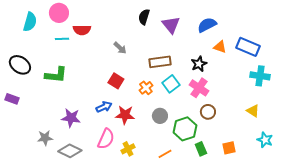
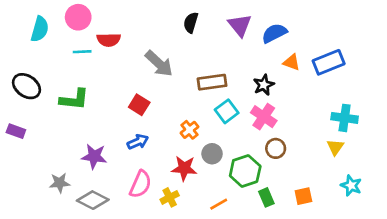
purple triangle: (171, 25) -> (240, 25), moved
blue rectangle: (248, 47) -> (329, 62), turned -45
gray arrow: (120, 48) -> (159, 64), size x1.6
cyan cross: (260, 76) -> (345, 118), moved
red square: (116, 81) -> (139, 105), moved
orange cross: (146, 88) -> (189, 130), moved
yellow triangle: (253, 111) -> (335, 147), turned 32
red star: (125, 115) -> (184, 168), moved

